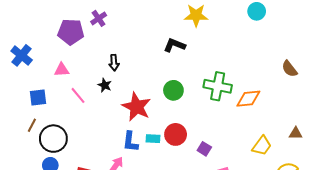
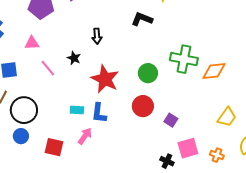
black arrow: (114, 63) -> (97, 36), moved
green circle: (173, 90) -> (148, 73), moved
cyan rectangle: (153, 139) -> (77, 110), moved

